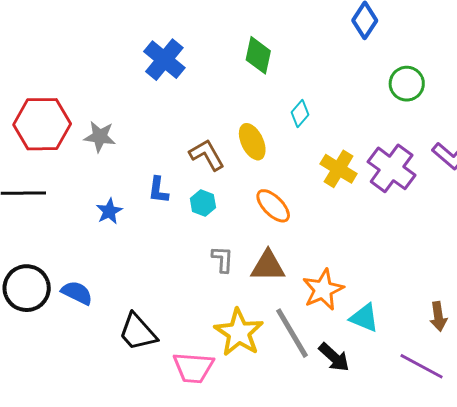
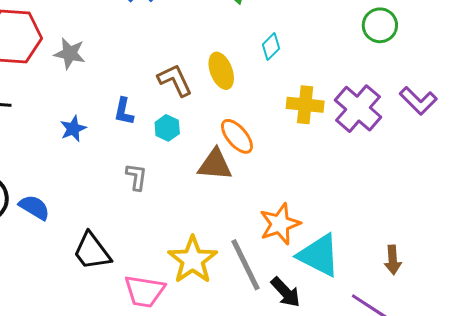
yellow cross: (339, 169) -> (305, 105), turned -30
gray L-shape: (223, 259) -> (136, 177), moved
brown triangle: (268, 266) -> (215, 165), moved
cyan triangle: (364, 318) -> (319, 255), size x1.5

